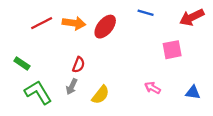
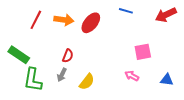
red line: (42, 23) -> (36, 20), turned -36
pink square: (172, 50) -> (143, 52), moved
green rectangle: (22, 64) -> (19, 55), size x1.5
green L-shape: (38, 92) -> (33, 80), turned -140

